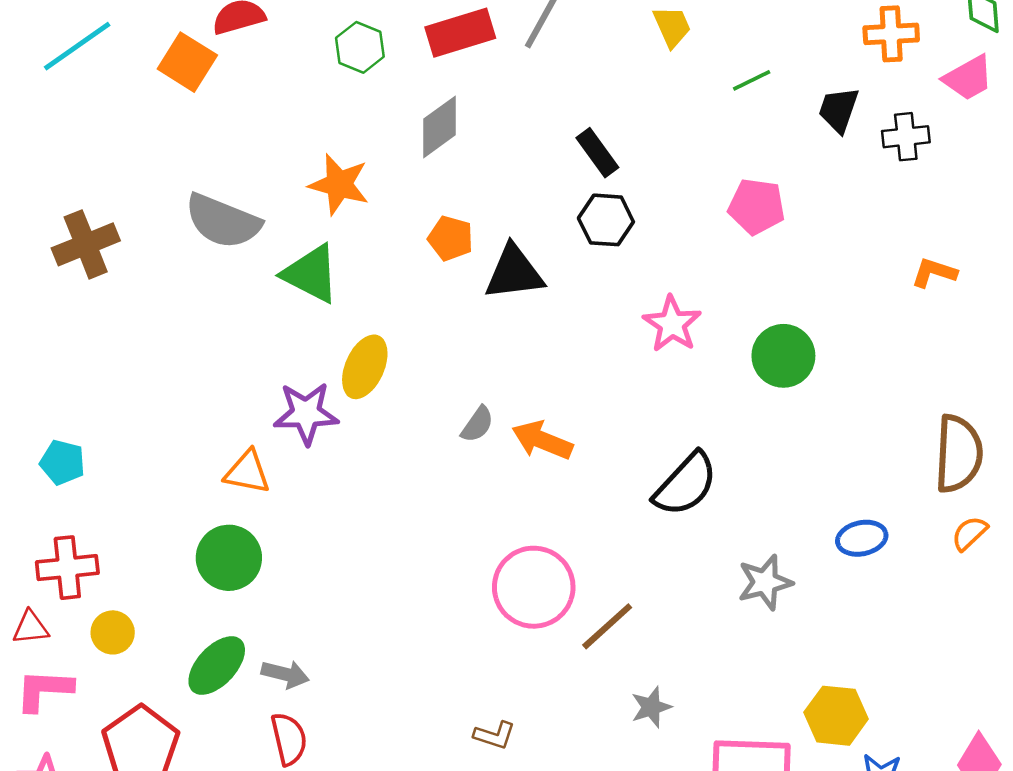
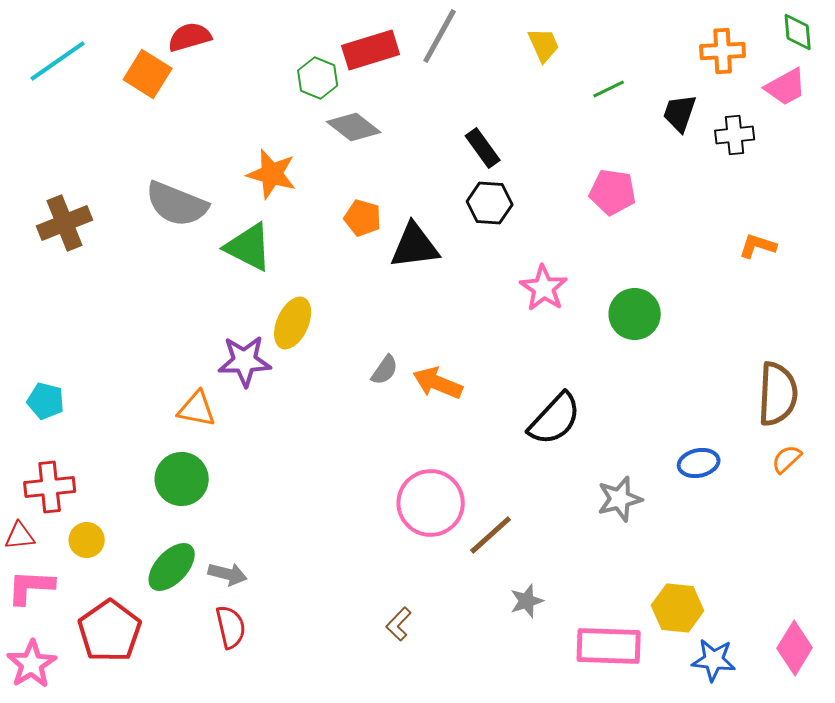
green hexagon: (360, 47) -> (318, 78), moved
gray diamond: (439, 127) -> (354, 127), turned 74
brown L-shape: (495, 735) -> (399, 624), turned 116

